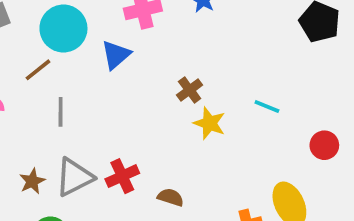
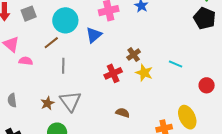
red cross: (122, 176) -> (113, 73), moved
gray triangle: (74, 177) -> (70, 101), turned -40

